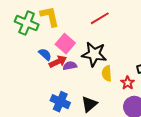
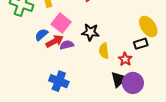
blue semicircle: (45, 54) -> (41, 35), turned -80
black star: (94, 54) -> (90, 32), size x0.7
black triangle: (89, 104) -> (119, 79), moved

